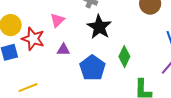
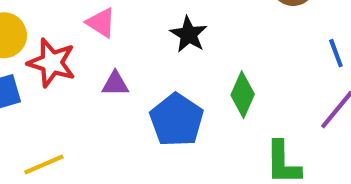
pink triangle: (57, 20) -> (101, 23), turned -42
black star: (99, 27) -> (189, 34), size x0.7

